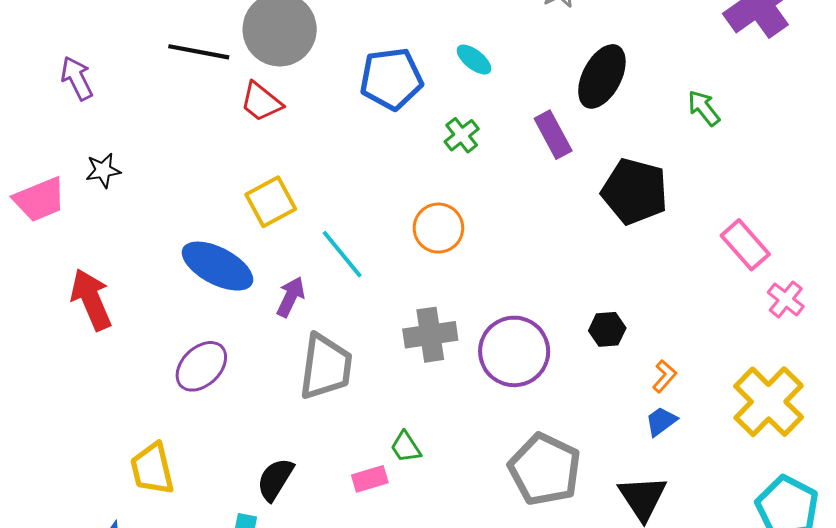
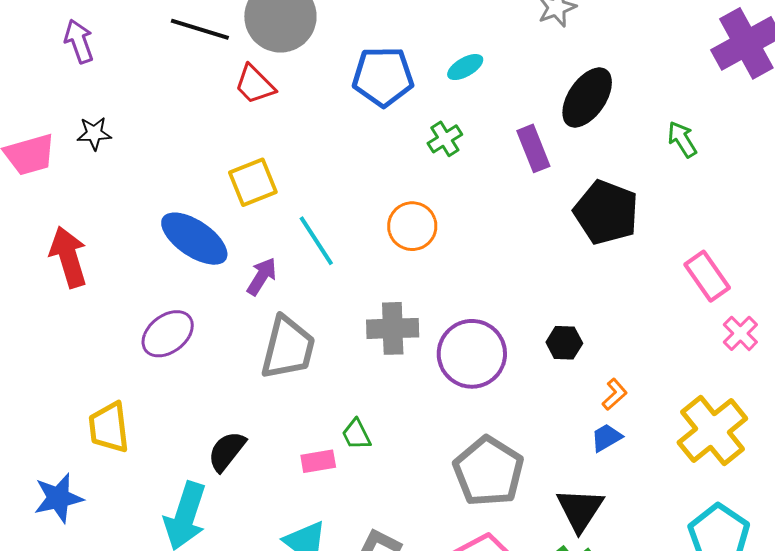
cyan ellipse: (474, 60) -> (465, 67), turned -75

